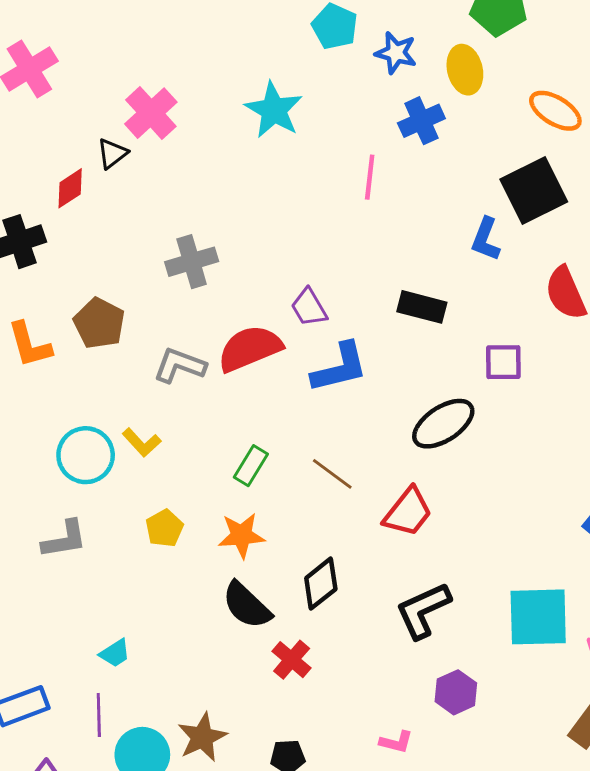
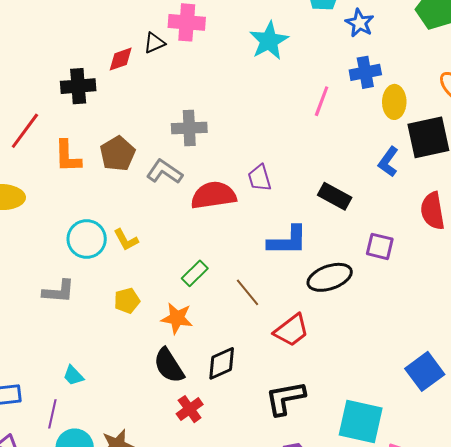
yellow ellipse: (465, 70) -> (394, 102), moved
pink cross: (151, 113) -> (187, 22), turned 33
gray L-shape: (180, 365) -> (164, 172), moved
blue L-shape: (340, 368) -> (288, 241), moved
cyan trapezoid: (115, 653) -> (73, 376), turned 65

